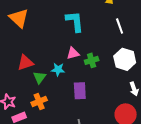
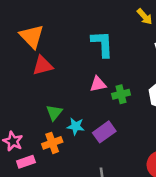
red triangle: (25, 63) -> (43, 66), moved
cyan star: (58, 70) -> (76, 126), moved
purple rectangle: (80, 91) -> (104, 132), turned 54

